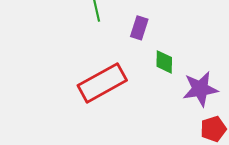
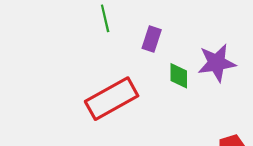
purple star: (200, 89) -> (217, 63), moved

